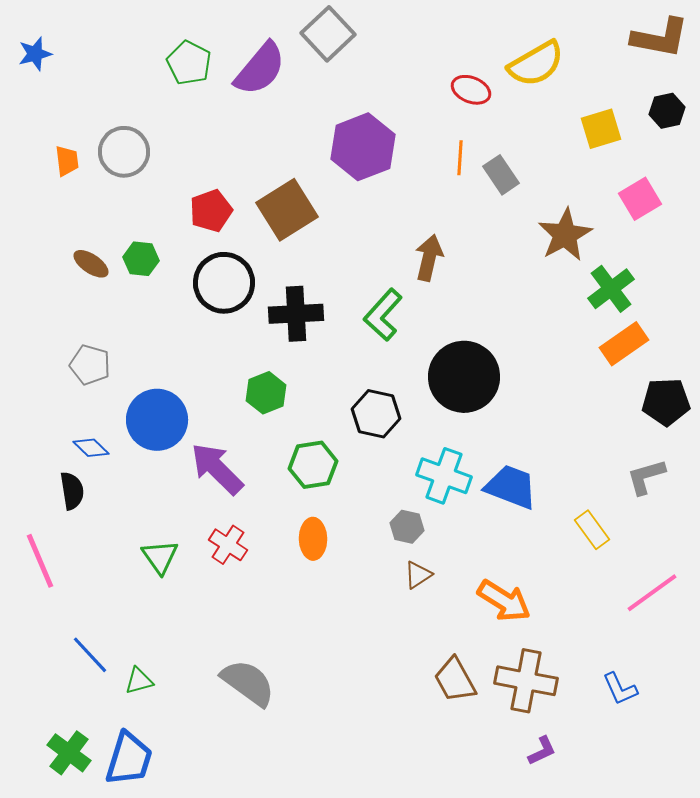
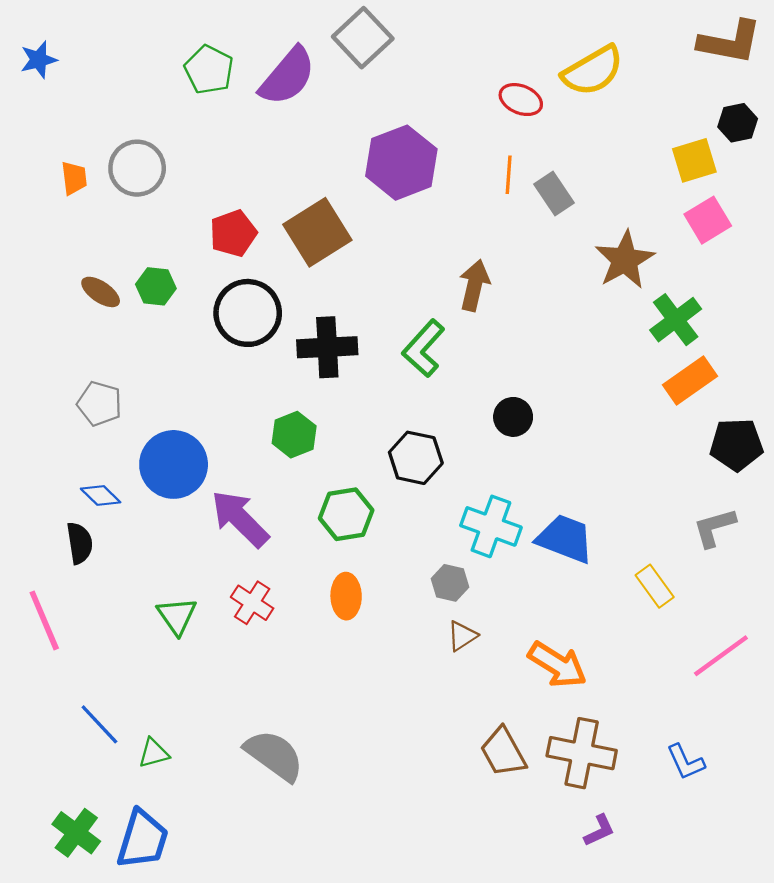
yellow square: (601, 129) -> (694, 160), moved
black circle: (464, 377) -> (513, 417), size x0.5

